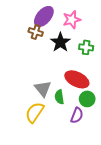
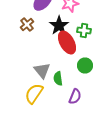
brown cross: (36, 32) -> (27, 24), moved, turned 32
red ellipse: (77, 79) -> (67, 42), moved, turned 35
green circle: (87, 99) -> (85, 66), moved

